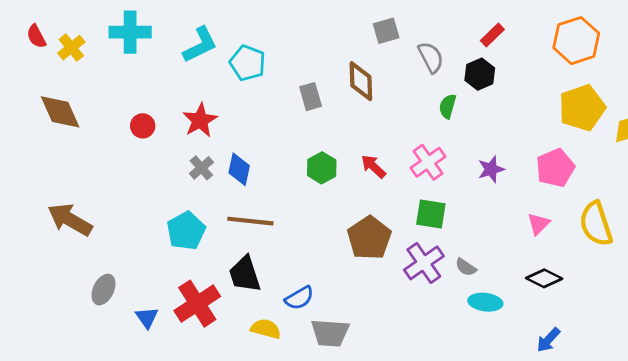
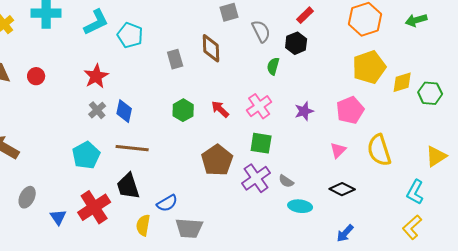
red circle: (143, 126) -> (36, 76), moved
yellow semicircle: (266, 329) -> (143, 225), turned -95

